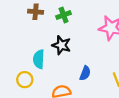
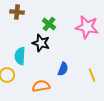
green cross: (64, 15) -> (49, 24), moved, turned -32

